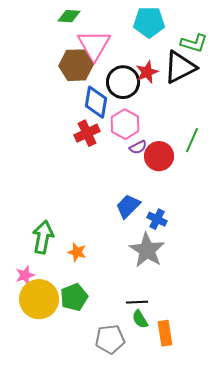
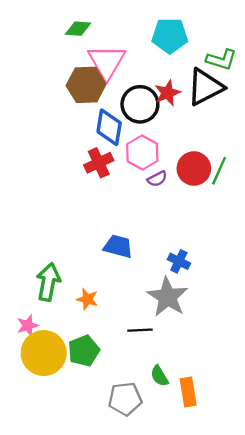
red circle: (159, 156) -> (194, 168), moved
blue trapezoid: (128, 206) -> (118, 246), moved, turned 60
black line: (137, 302) -> (140, 330), moved

